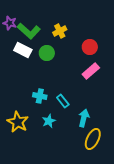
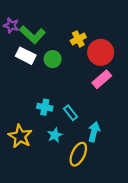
yellow cross: (60, 31) -> (78, 39), moved
red circle: (90, 47) -> (101, 52), size x1.5
yellow ellipse: (93, 139) -> (78, 154), moved

